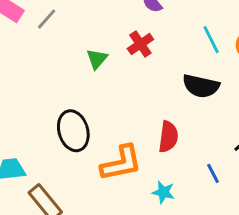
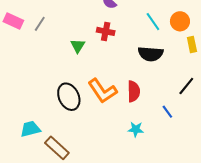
red cross: (140, 44) -> (106, 31), turned -36
orange L-shape: (121, 163) -> (102, 91), moved, turned 76

